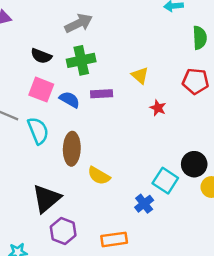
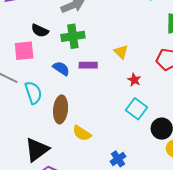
pink square: (41, 90) -> (24, 51), moved, turned -30
cyan square: (165, 181) -> (137, 109), moved

